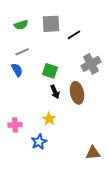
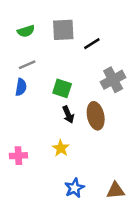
blue semicircle: (17, 70) -> (21, 87), turned 40
blue star: (39, 142) -> (74, 188), moved

